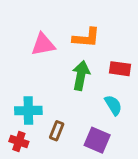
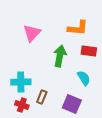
orange L-shape: (86, 38) -> (78, 28), moved
pink triangle: (43, 44) -> (32, 33), turned -36
red cross: (19, 142) -> (22, 105), moved

